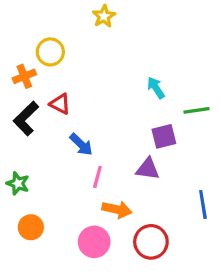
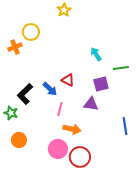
red triangle: (60, 104) -> (68, 80), moved
black L-shape: (26, 119) -> (25, 94), moved
red circle: (151, 242) -> (80, 157), moved

